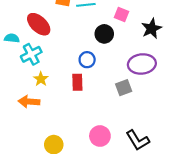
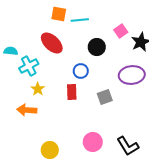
pink square: (121, 15) -> (121, 31), moved, turned 32
red ellipse: (39, 24) -> (52, 43), moved
gray square: (124, 88) -> (105, 97), moved

